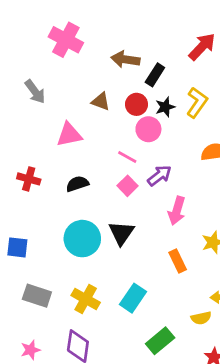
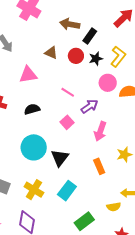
pink circle: (148, 129) -> (108, 83), moved
pink square: (127, 186) -> (67, 122), moved
black triangle: (121, 233) -> (60, 158), moved

